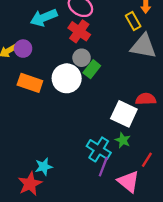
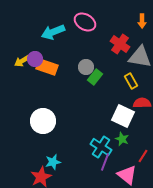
yellow rectangle: (133, 21) -> (131, 81), moved
red cross: (79, 31) -> (120, 44), moved
white circle: (67, 78) -> (43, 121), moved
orange rectangle: (30, 83) -> (47, 67), moved

